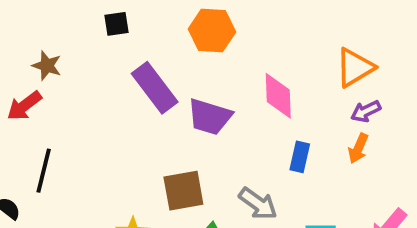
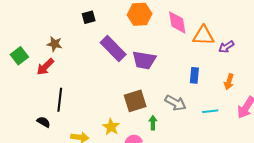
orange triangle: (355, 68) -> (203, 36), moved, turned 40
pink diamond: (278, 96) -> (177, 22), moved
orange arrow: (358, 148) -> (229, 82), moved

